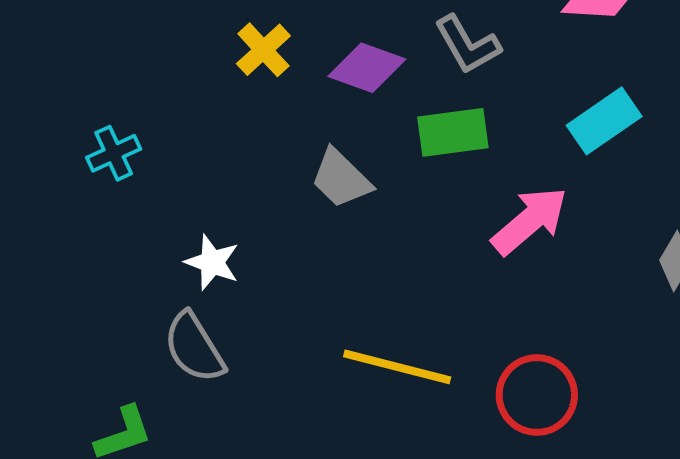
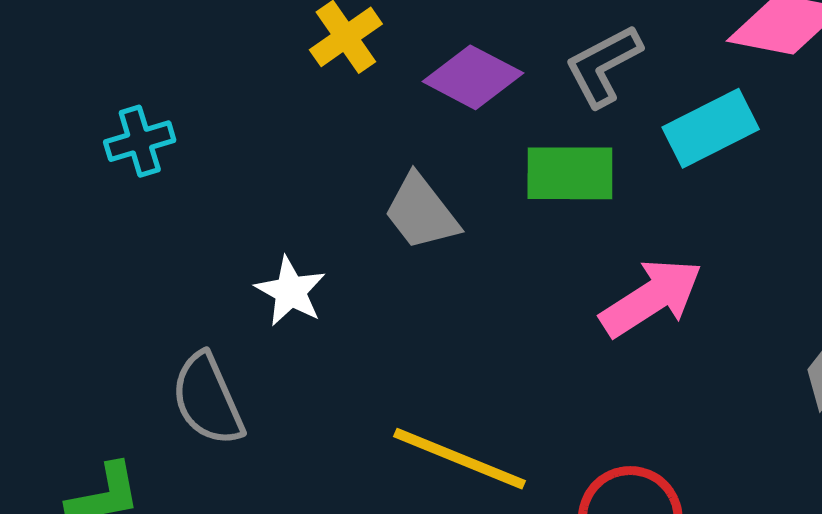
gray L-shape: (467, 45) -> (603, 66), turned 84
cyan rectangle: (604, 121) -> (711, 128), moved
white star: (212, 262) -> (290, 291), moved

